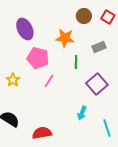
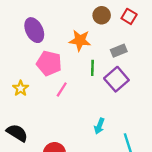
purple square: (97, 84) -> (116, 79), moved

